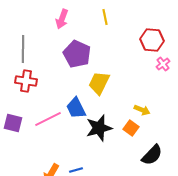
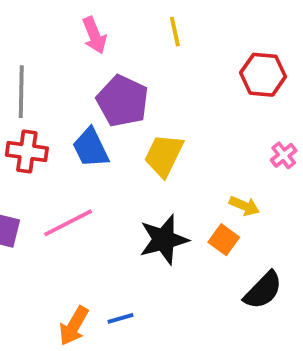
pink arrow: (62, 19) -> (94, 35), turned -42
pink cross: (163, 64) -> (284, 155), moved
blue trapezoid: (76, 108) -> (91, 148), moved

